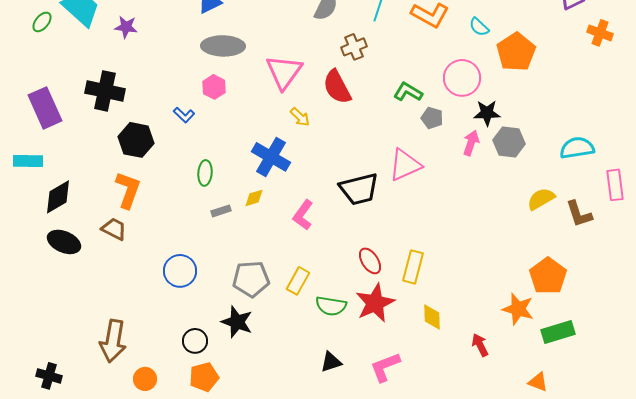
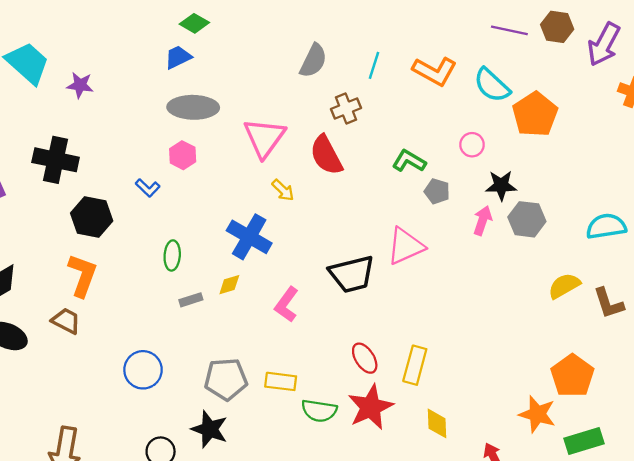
cyan semicircle: (479, 27) -> (492, 85), size x1.6
pink circle: (462, 78) -> (472, 145), size x0.6
yellow rectangle: (298, 281) -> (281, 381), turned 68

